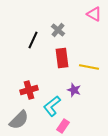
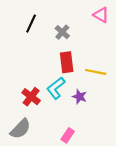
black line: (33, 40) -> (31, 24), moved
red cross: (29, 90) -> (31, 97), turned -36
cyan L-shape: (52, 106) -> (56, 88), moved

